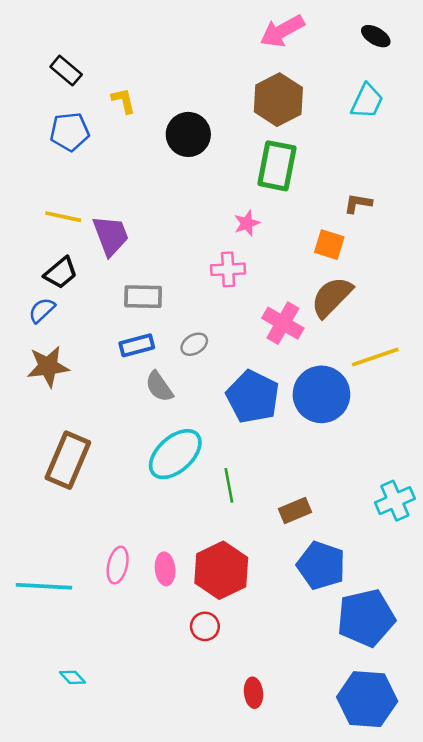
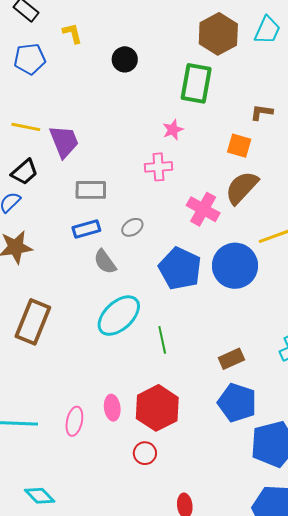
brown hexagon: (278, 100) -> (218, 34), moved
black circle: (188, 134) -> (125, 59), size x0.7
brown rectangle: (295, 510) -> (231, 359), moved
pink ellipse: (118, 565) -> (74, 421), moved
cyan diamond: (72, 677) -> (40, 496), size x1.4

